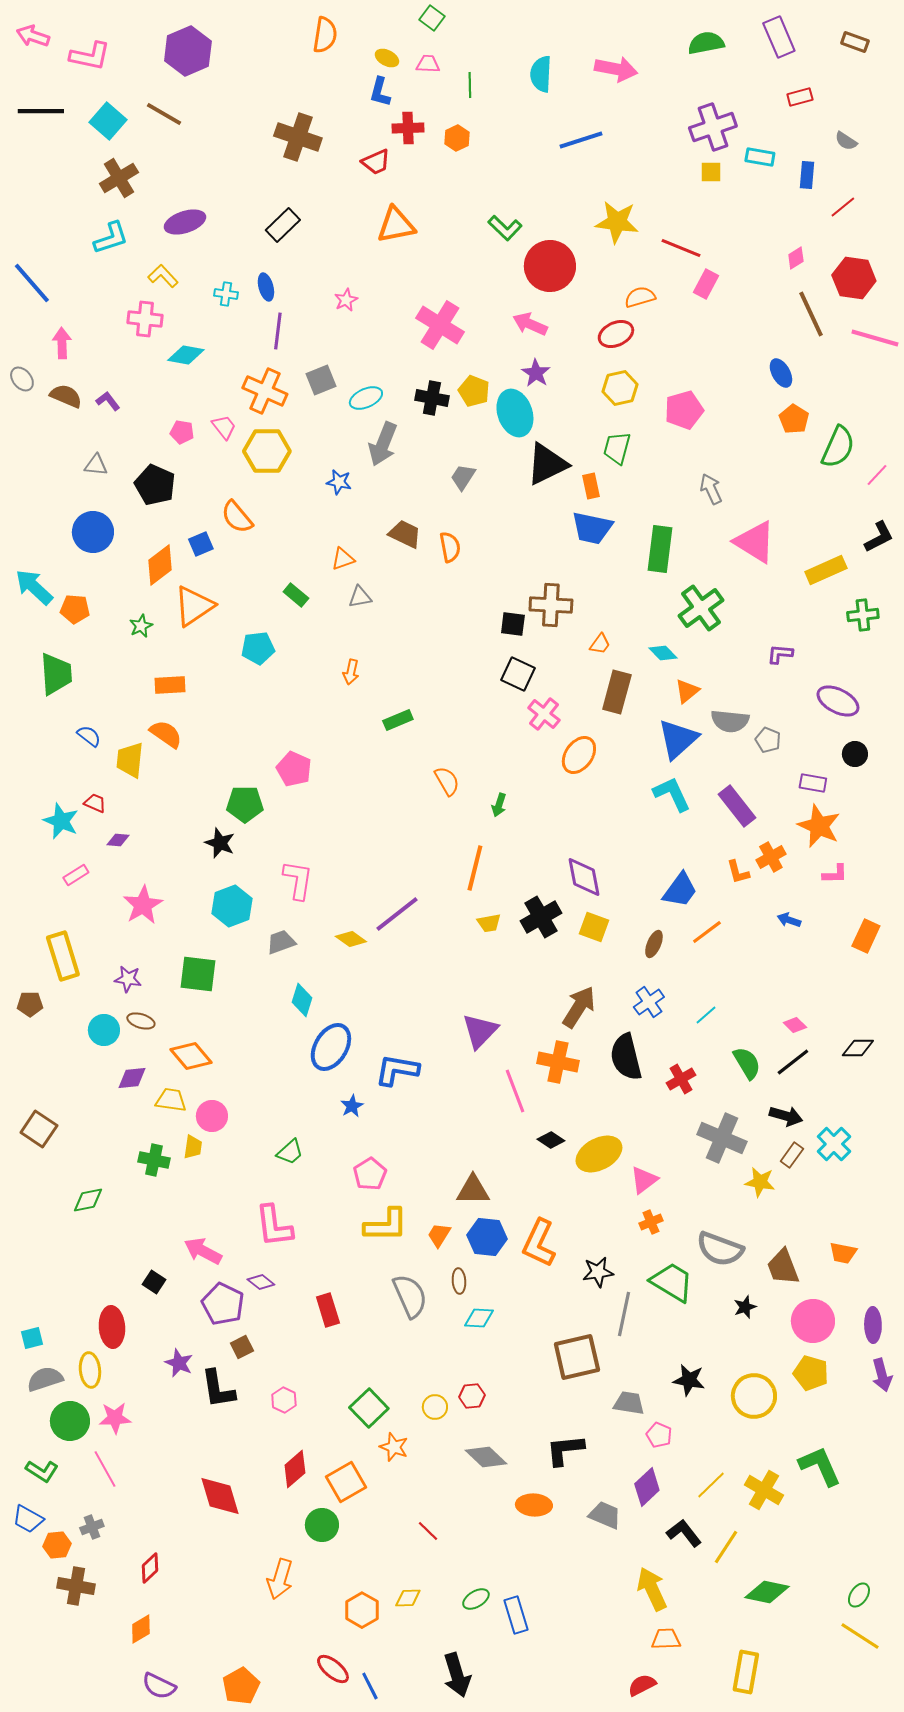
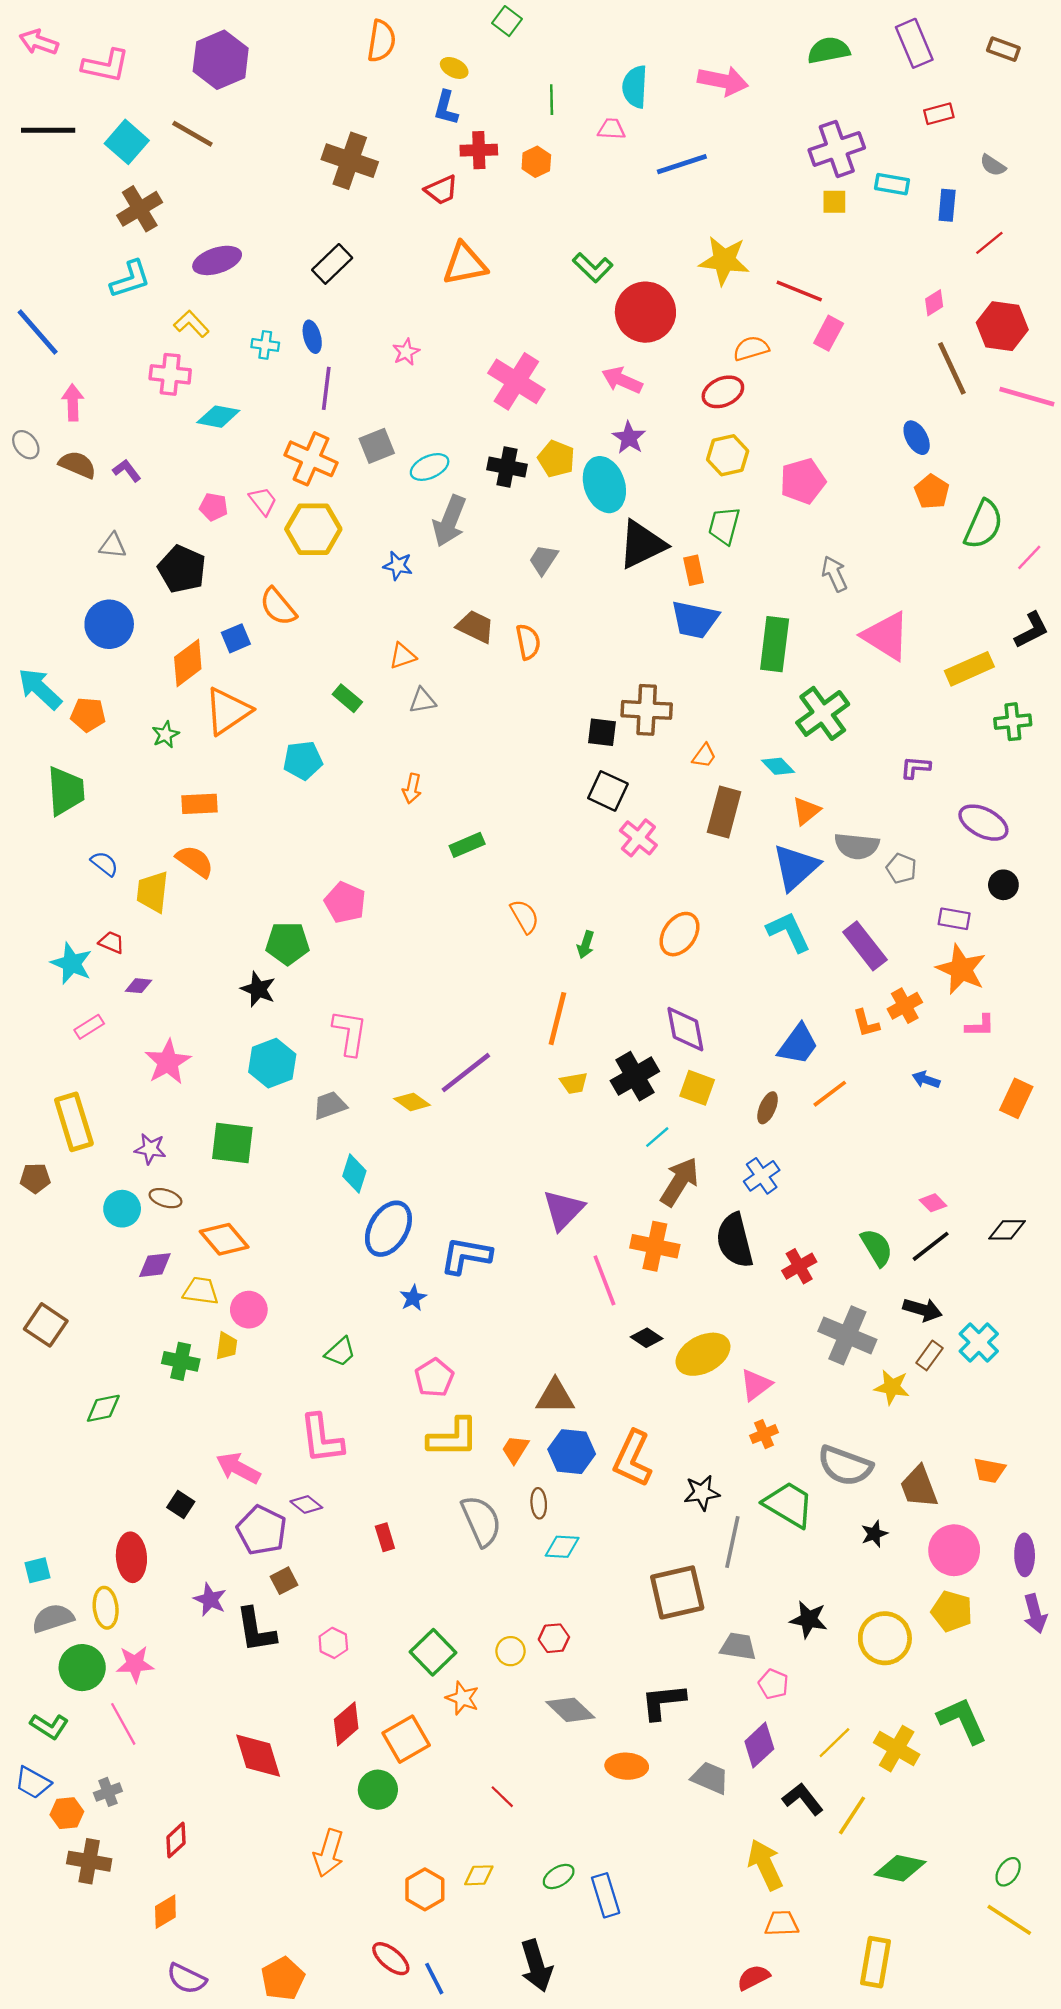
pink trapezoid: (428, 64) -> (611, 129), moved
orange ellipse: (579, 755) -> (680, 934), moved
cyan line: (706, 1015) -> (657, 1137), moved
red rectangle: (328, 1310) -> (385, 1537), size x0.7

